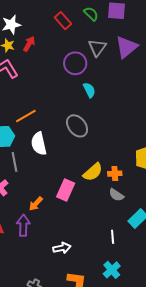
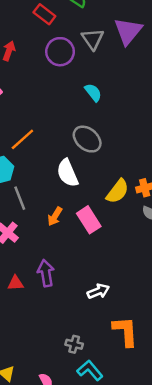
purple circle: (75, 63) -> (60, 52), moved
white semicircle: (39, 144) -> (67, 173), moved
pink rectangle: (66, 190) -> (89, 220), turned -45
orange arrow: (36, 204) -> (55, 216), moved

